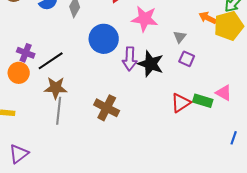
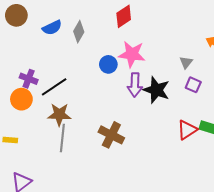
pink star: (145, 19) -> (132, 54), moved
blue circle: (104, 39) -> (108, 64), size x0.6

